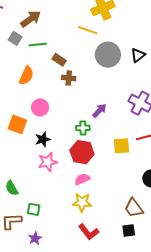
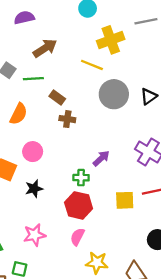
brown arrow: (31, 19) -> (45, 48), moved
pink star: (48, 162) -> (35, 235), moved
pink semicircle: (82, 179) -> (77, 237), turned -42
yellow star: (82, 202) -> (97, 263), moved

